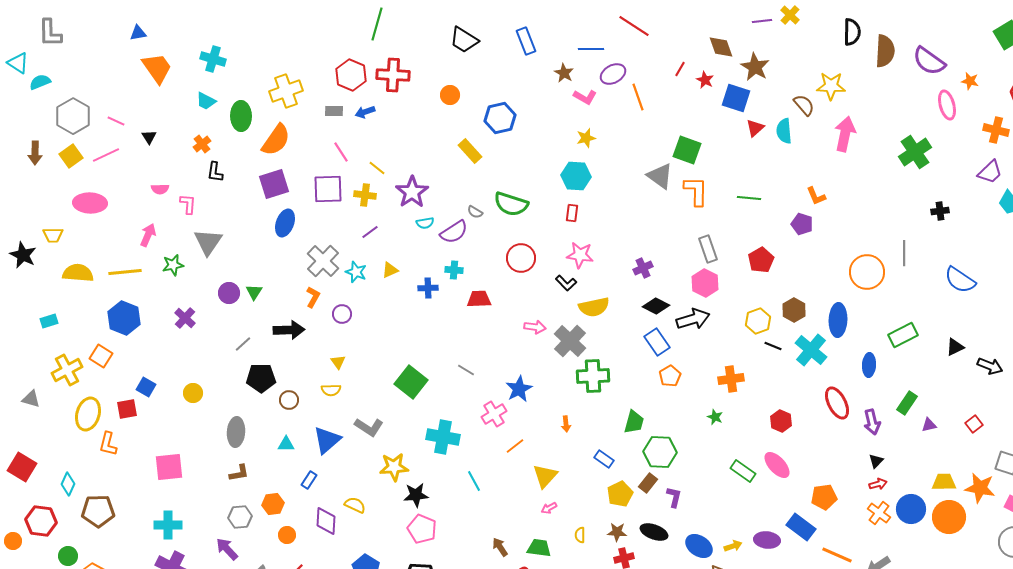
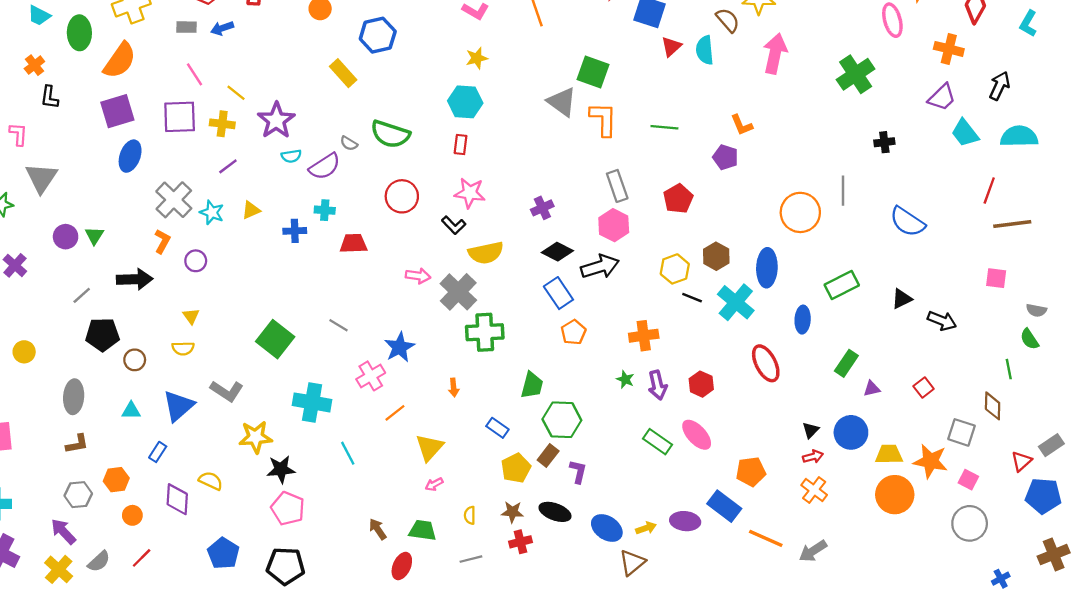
purple arrow: (872, 422) -> (657, 385), moved
blue circle: (911, 509) -> (851, 432), moved

